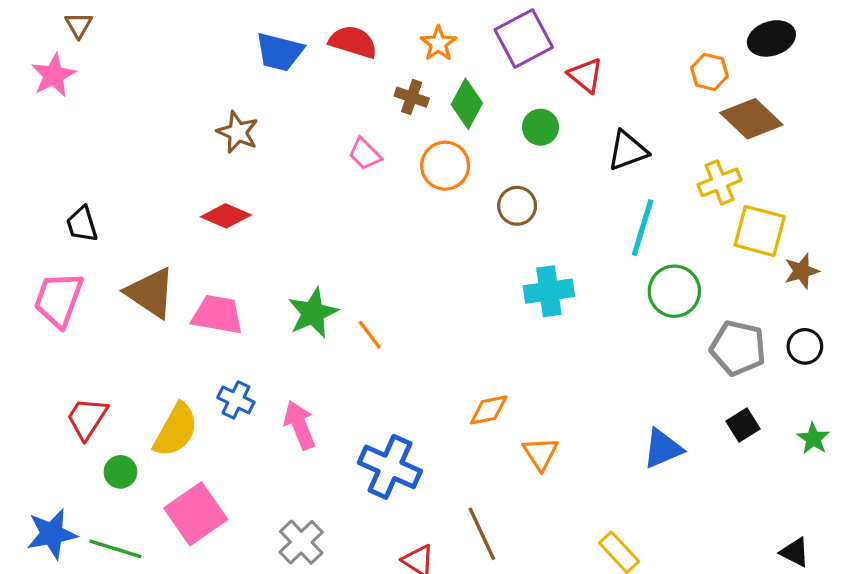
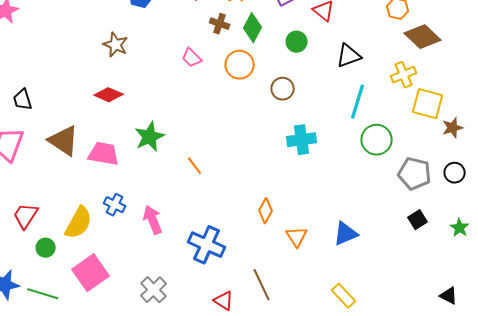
green star: (313, 313) -> (150, 137), moved
orange diamond: (489, 410) -> (266, 211), turned -50
blue triangle: (663, 448) -> (346, 234), moved

